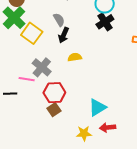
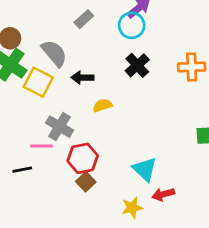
gray semicircle: (59, 20) -> (54, 53), moved, size x1.5
black cross: (105, 22) -> (137, 65), moved
black arrow: (64, 35) -> (82, 78), turned 77
cyan triangle: (97, 107) -> (145, 169), turned -36

